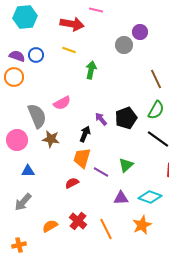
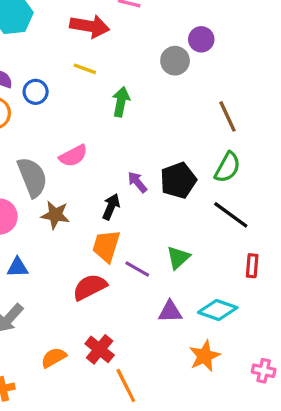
blue circle: (36, 55) -> (36, 92), moved
red semicircle: (72, 183) -> (90, 287), size x1.5
orange line: (106, 229) -> (126, 385), moved

